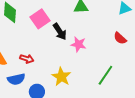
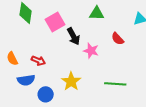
red semicircle: (120, 38) -> (118, 39), moved
green line: (105, 75) -> (115, 84), turned 55

